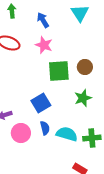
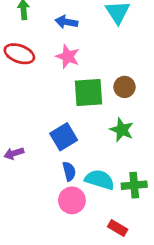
blue arrow: (43, 20) -> (66, 22), turned -49
green star: (83, 98) -> (122, 130), turned -30
pink circle: (21, 133) -> (72, 200), moved

